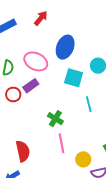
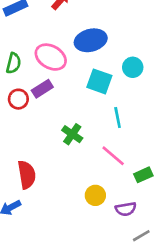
blue ellipse: (65, 47) -> (91, 40), turned 50
pink line: (61, 143) -> (113, 156), moved, turned -42
yellow circle: (83, 159) -> (95, 195), moved

